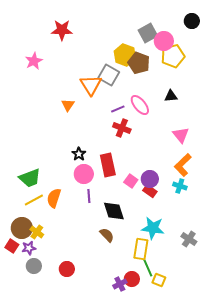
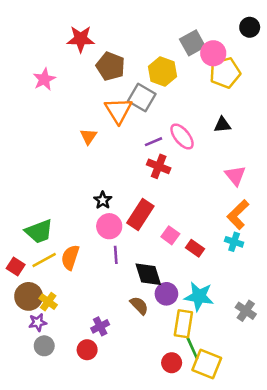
brown pentagon: (139, 63) -> (111, 66), moved
red rectangle: (108, 165) -> (140, 215), turned 45
purple circle: (150, 179) -> (166, 294), moved
red square: (12, 246) -> (16, 267), moved
yellow square: (159, 280) -> (207, 364), size x1.6
purple cross: (120, 284) -> (100, 326), moved

